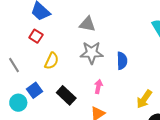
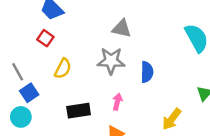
gray triangle: (87, 24) -> (122, 29), moved
blue square: (35, 90) -> (29, 93), moved
black rectangle: (66, 95) -> (79, 111), turned -54

